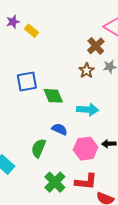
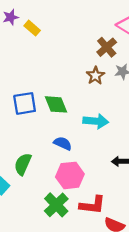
blue square: (27, 81) -> (25, 103), moved
green semicircle: (39, 148) -> (23, 164), moved
pink hexagon: (86, 149) -> (70, 175), moved

